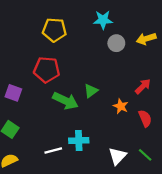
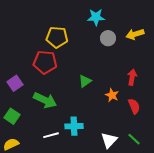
yellow pentagon: (54, 30) -> (57, 37), moved
red arrow: (143, 86) -> (132, 77), turned -35
purple square: (13, 93) -> (15, 83), turned 35
green arrow: (65, 101) -> (45, 100), moved

